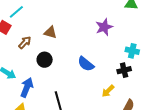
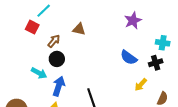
black circle: (45, 60) -> (57, 59), moved
blue semicircle: (86, 64) -> (129, 57), moved

